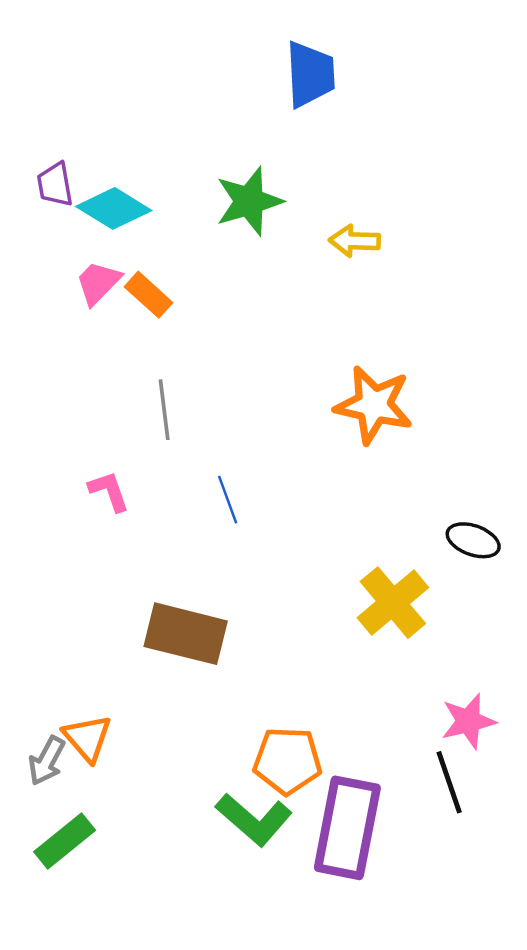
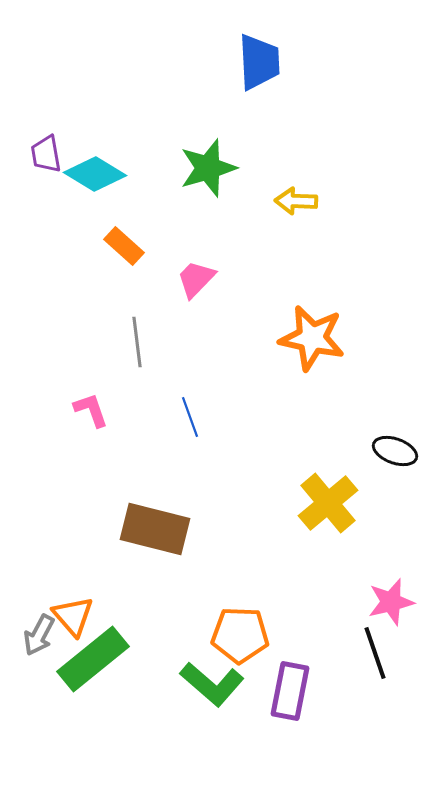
pink trapezoid: (98, 283) -> (196, 279), moved
purple rectangle: (347, 828) -> (290, 691), size x0.7
green rectangle: (65, 841) -> (93, 659), moved, size x1.4

